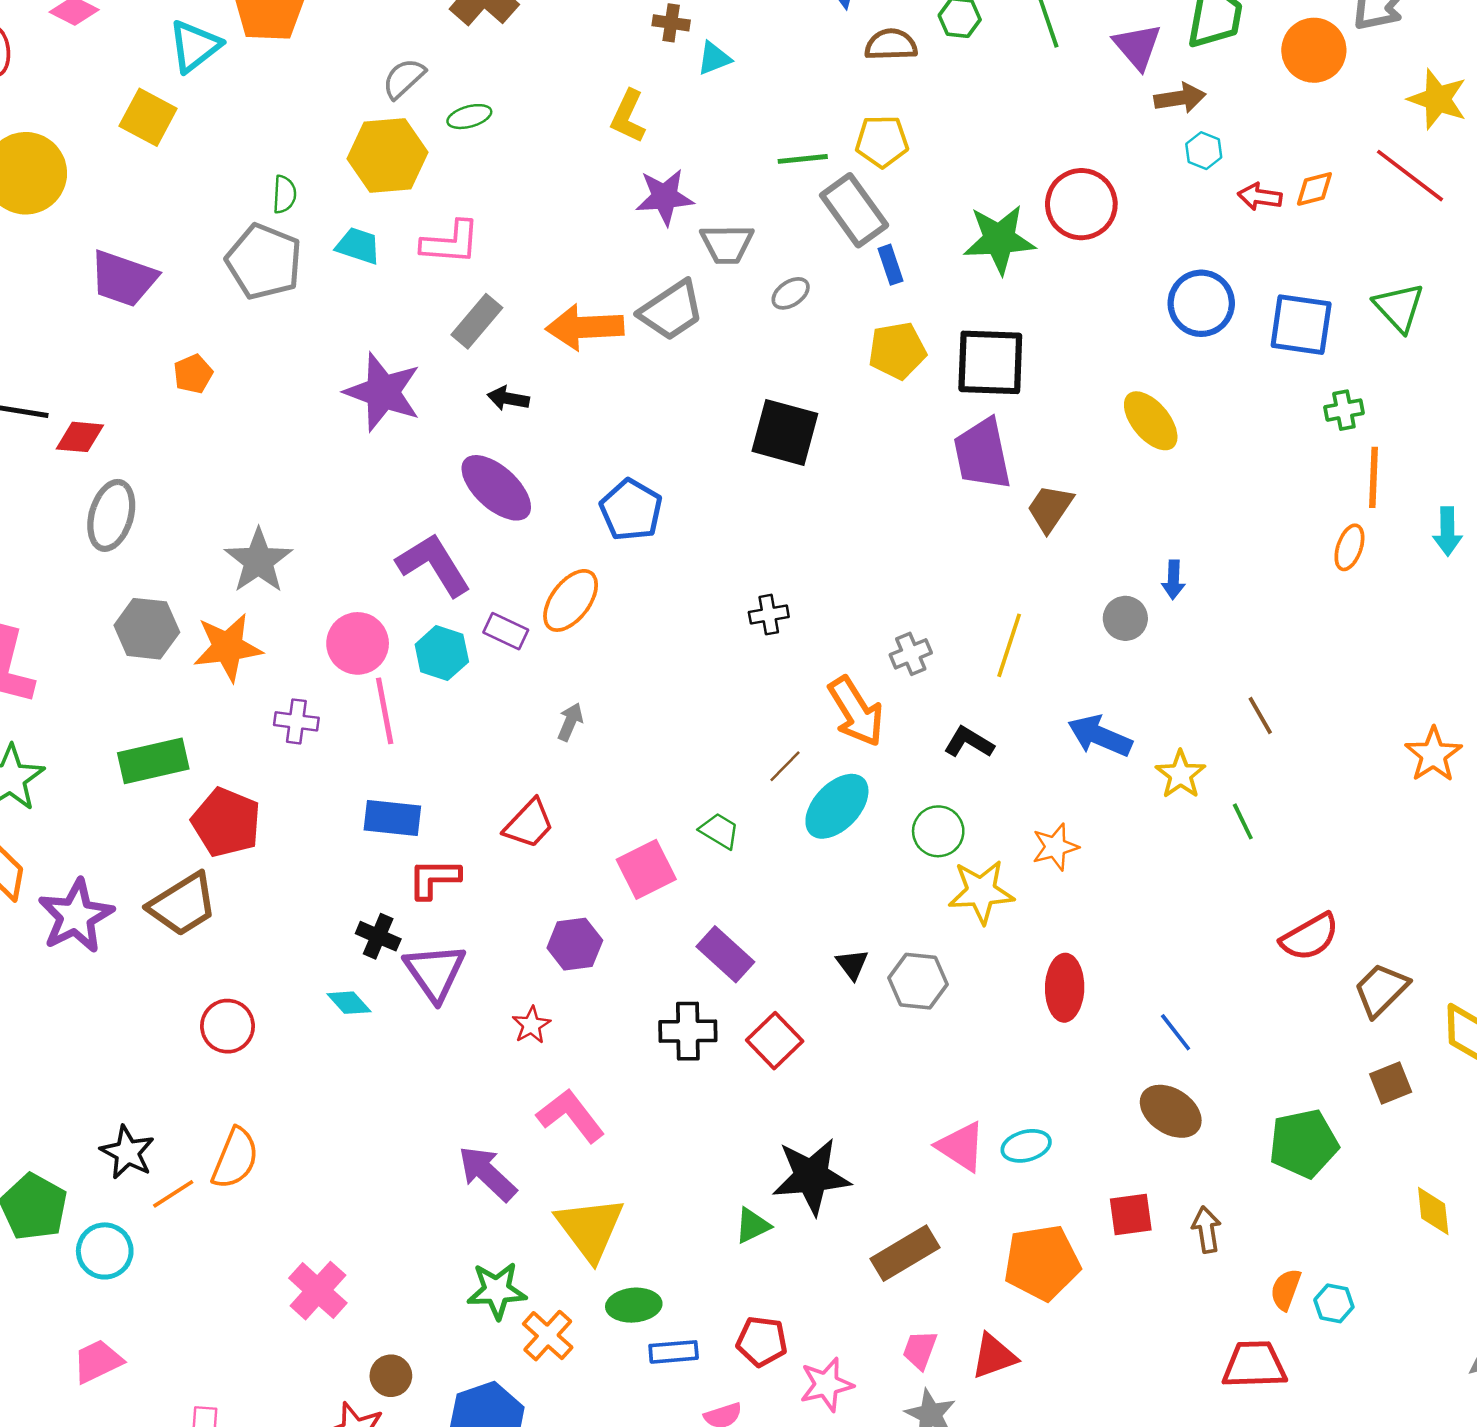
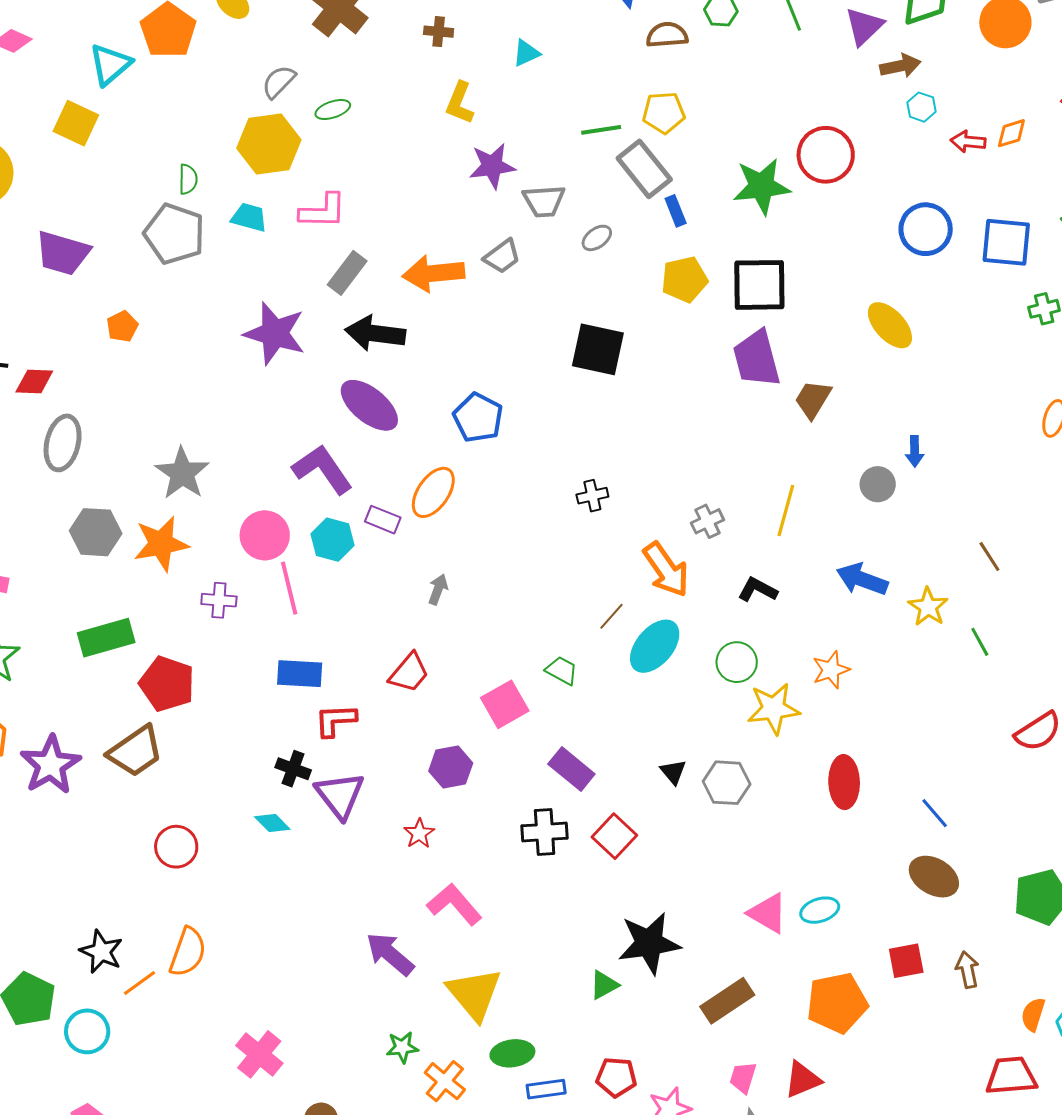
brown cross: (671, 23) -> (439, 32), moved
purple triangle: (1137, 46) -> (864, 26), turned 30
gray trapezoid: (671, 310) -> (502, 256), size x0.7
black arrow: (508, 398) -> (375, 333), size x1.8
green star: (497, 1291) -> (402, 1047), size x0.7

